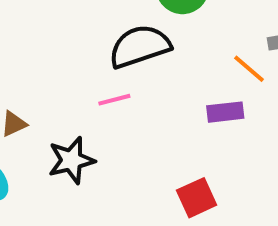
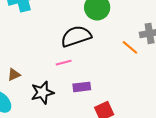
purple rectangle: (225, 112) -> (82, 87), moved

